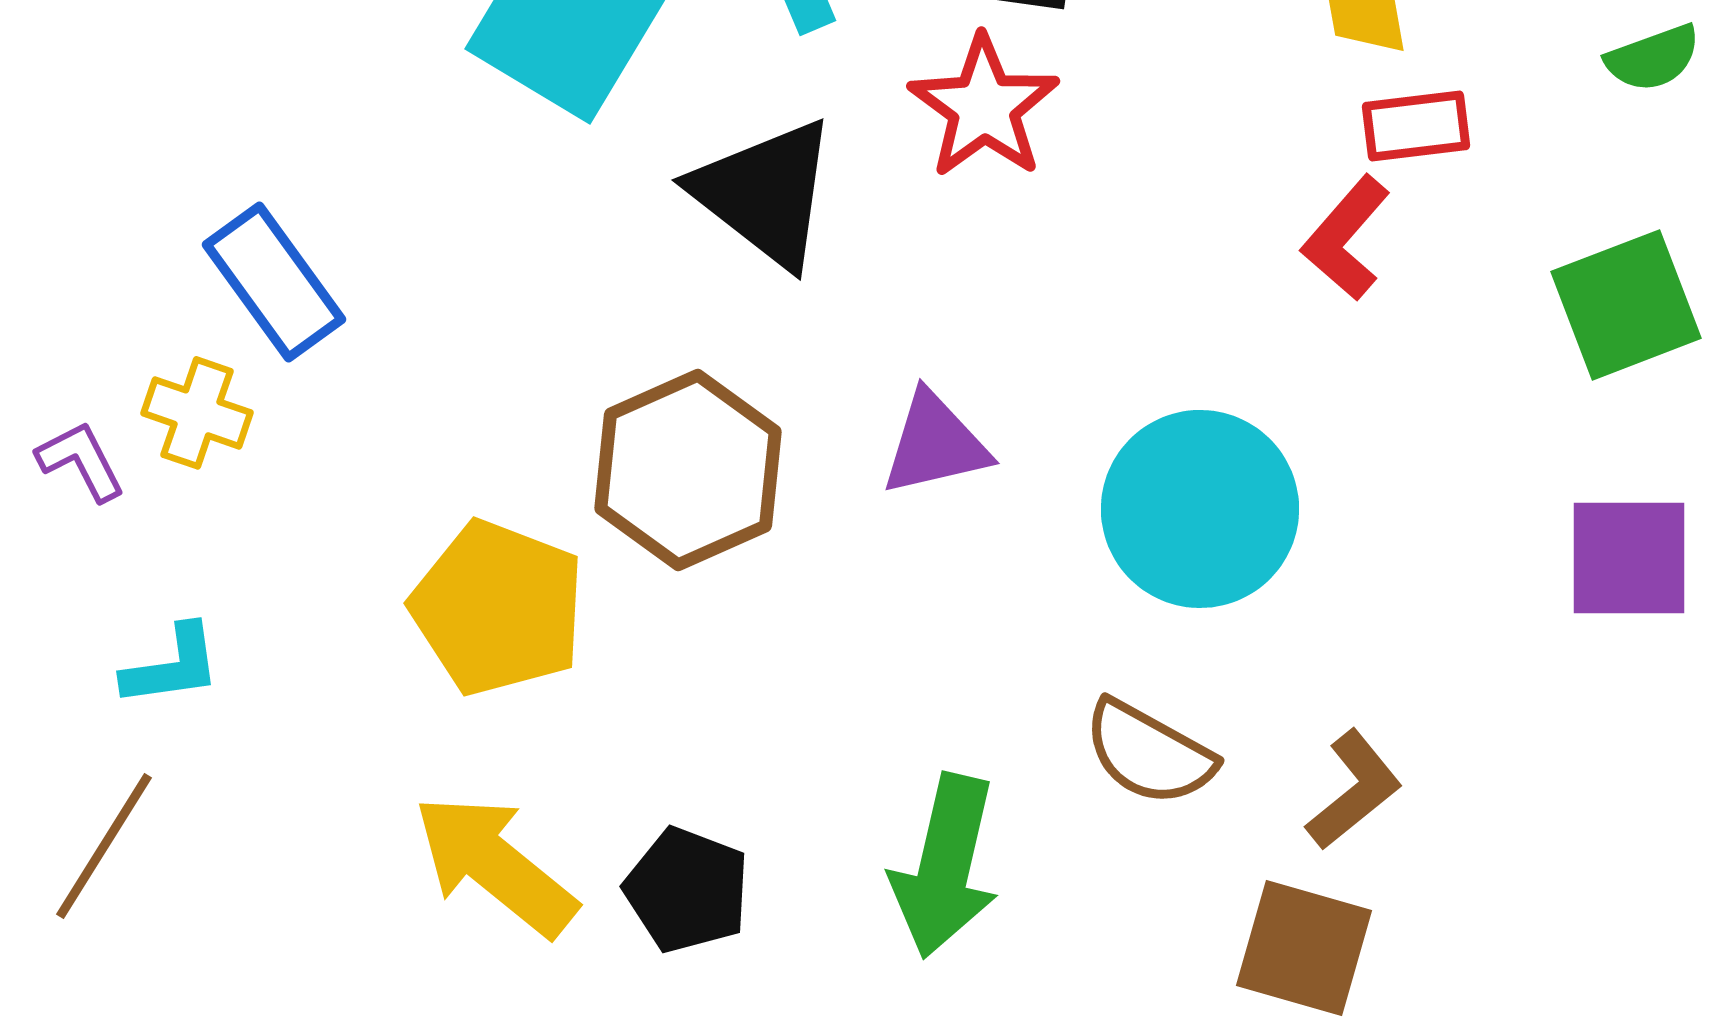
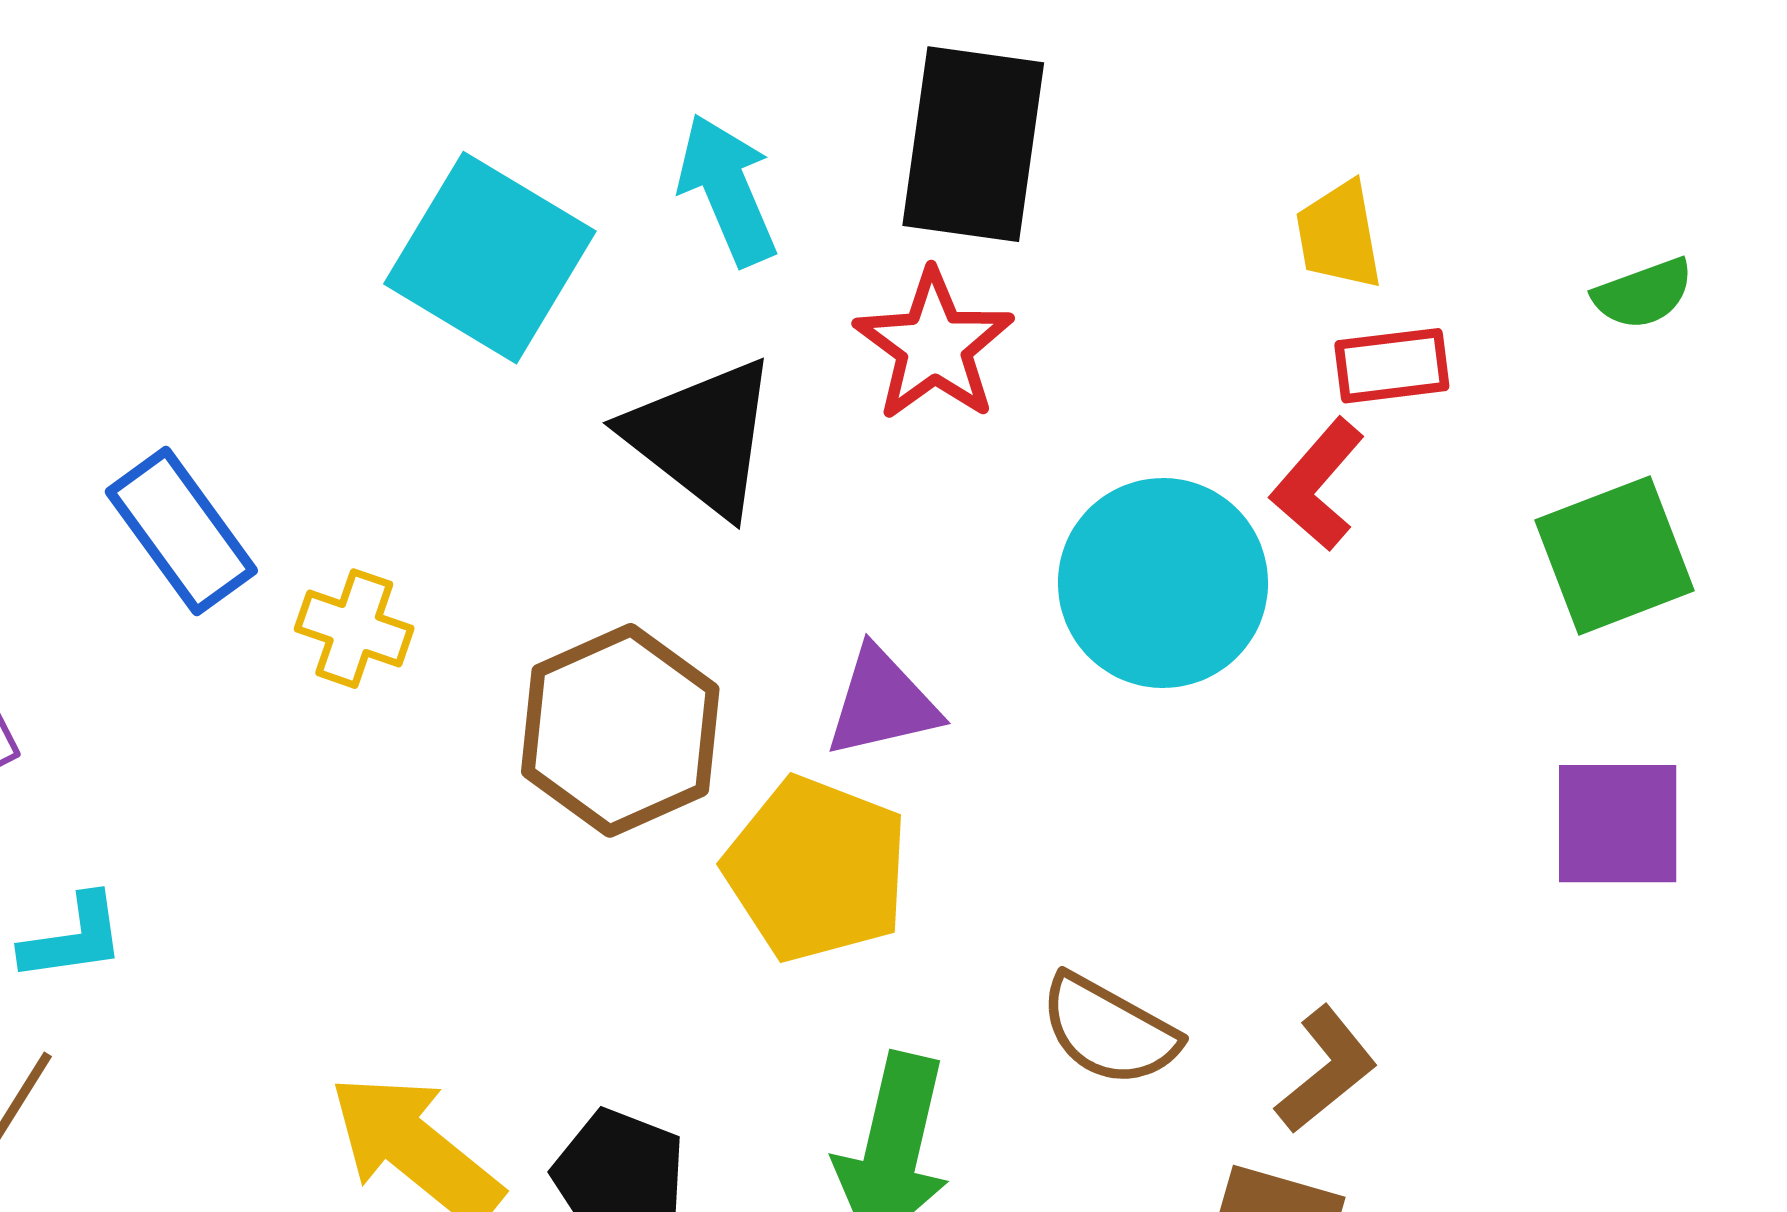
yellow cross: (197, 413) -> (354, 629), moved
cyan circle: (1200, 509) -> (1163, 583), moved
yellow pentagon: (498, 608) -> (816, 869), moved

